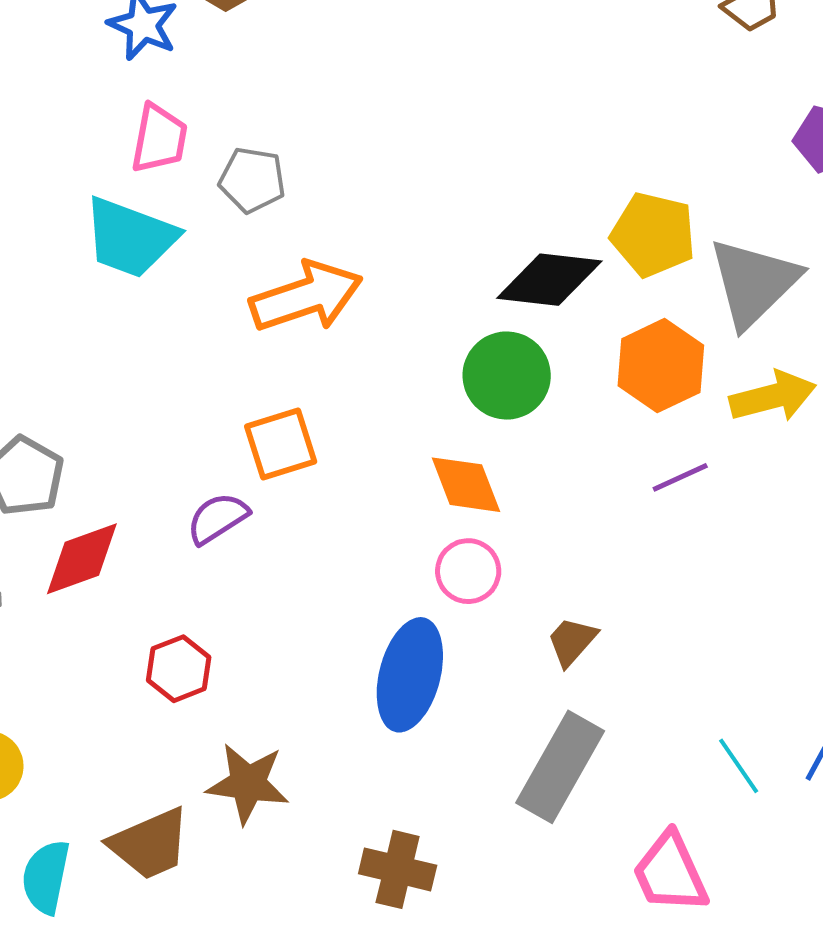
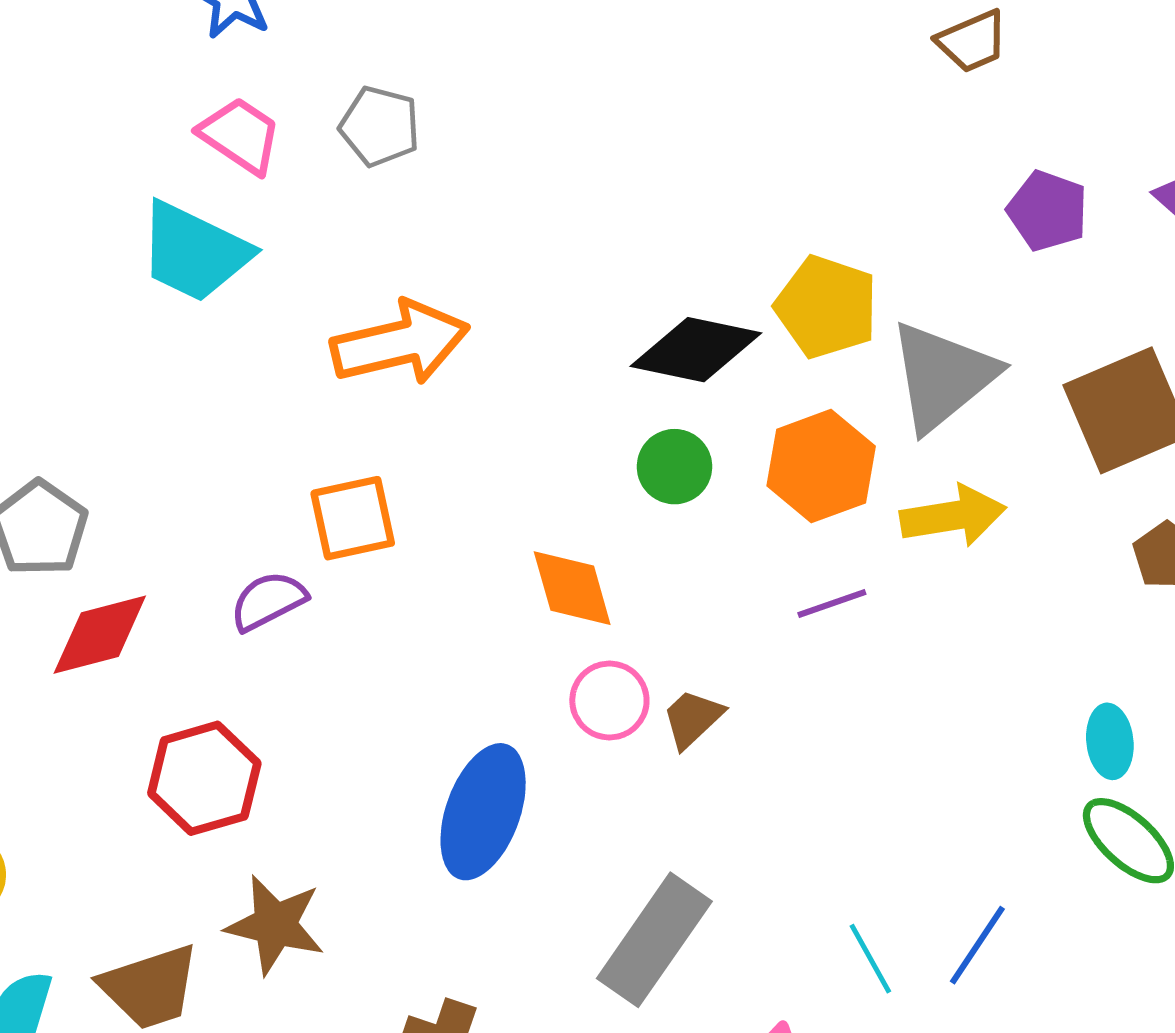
pink trapezoid: (159, 139) -> (240, 135), turned -72
gray pentagon: (252, 180) -> (380, 126), moved
green circle: (507, 376) -> (674, 467), moved, size x0.7
pink circle: (468, 571) -> (609, 700), moved
brown trapezoid: (572, 641) -> (693, 719), moved
red hexagon: (179, 669) -> (204, 778), size x1.4

